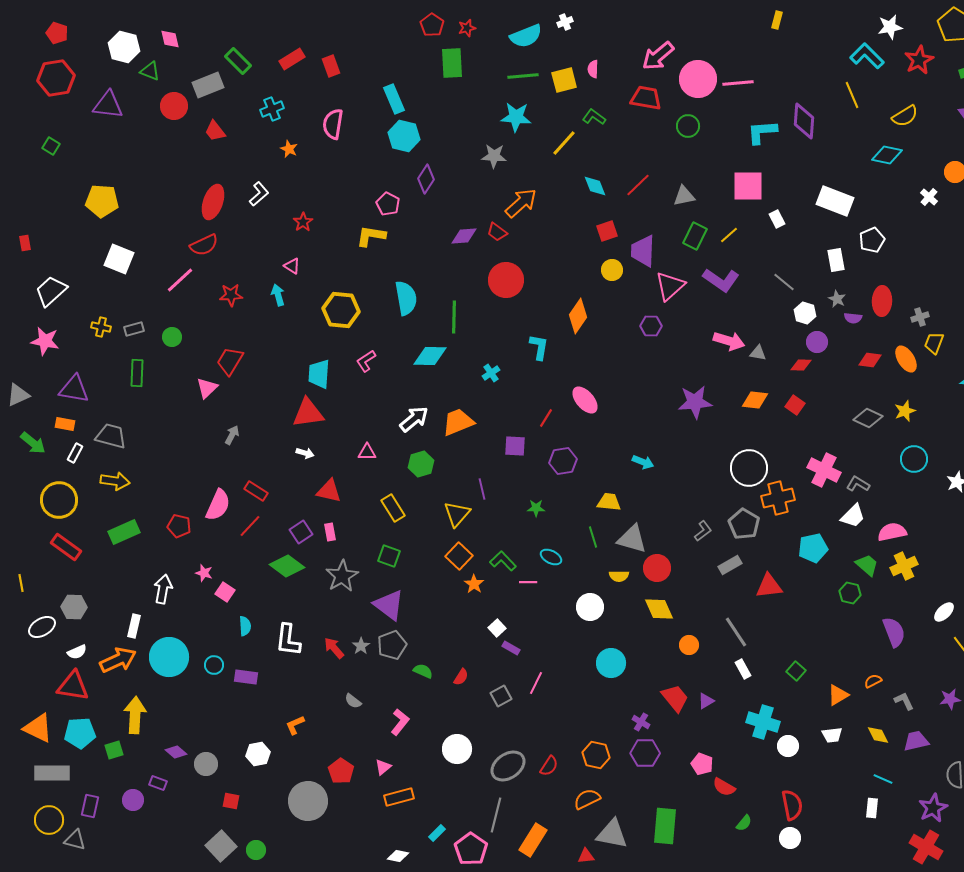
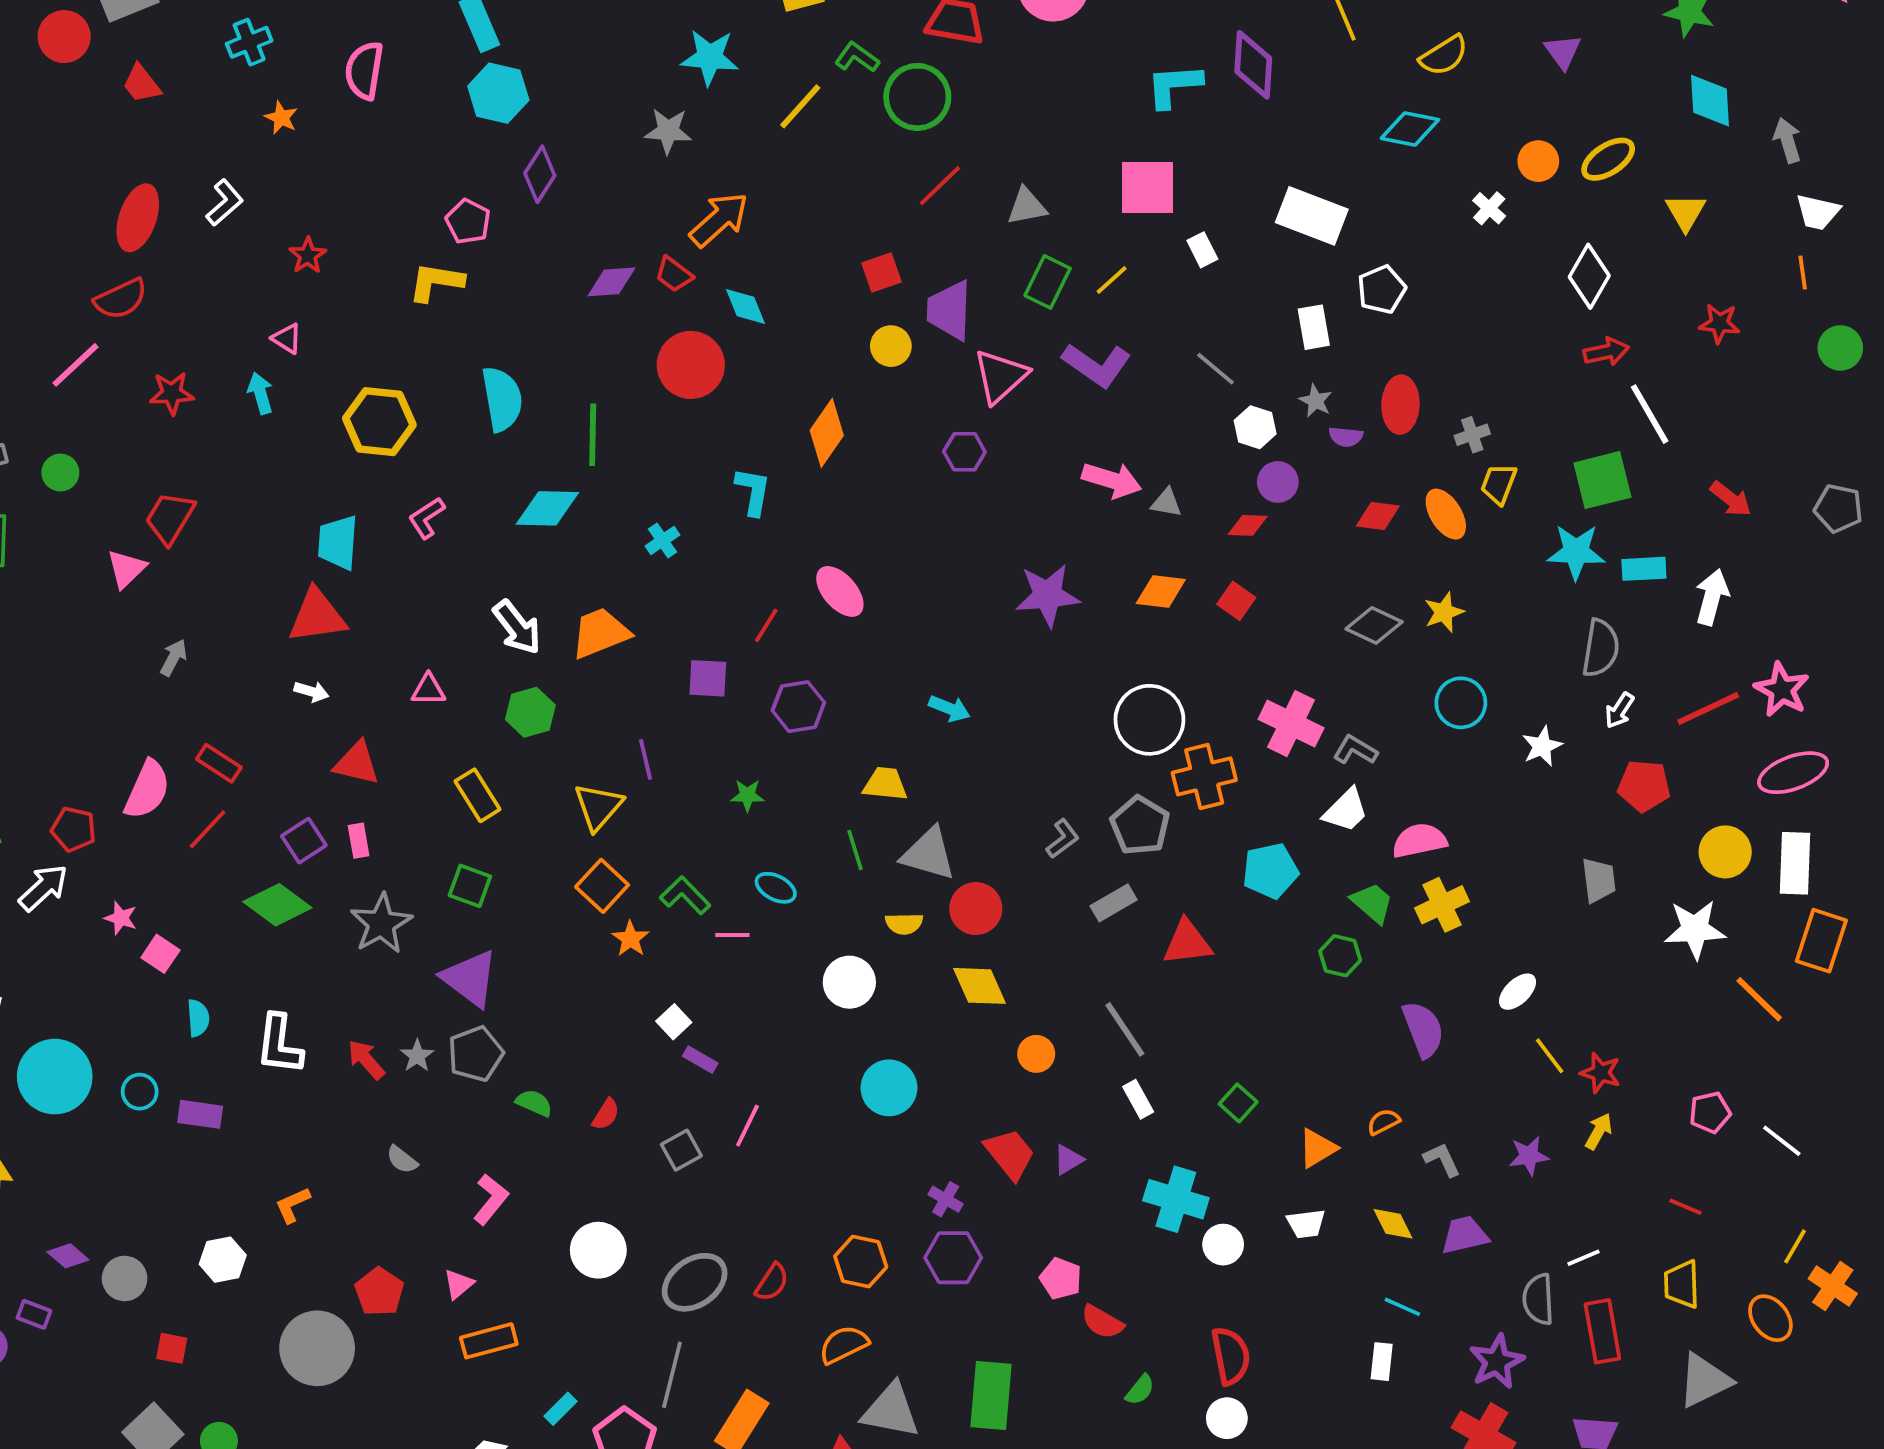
green circle: (688, 126) -> (917, 97), moved, size x1.5
cyan diamond: (595, 186) -> (746, 306), moved
white arrow: (414, 419) -> (517, 627), turned 92
white arrow: (163, 589) -> (43, 888), moved, turned 36

